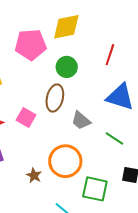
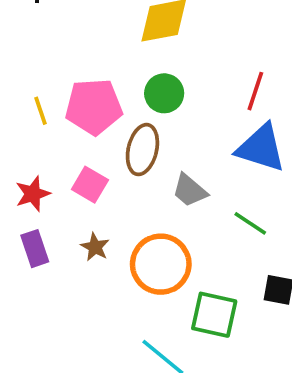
pink pentagon: (31, 45) -> (94, 107), moved
red line: (110, 55) -> (255, 91), moved
brown star: (34, 175) -> (95, 247), moved

